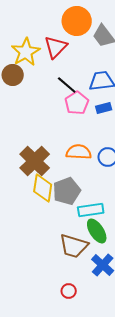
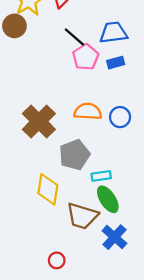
yellow diamond: (43, 188) -> (48, 189), moved
cyan rectangle: (91, 210) -> (101, 176), size x0.7
red circle: (69, 291) -> (57, 260), moved

